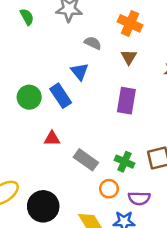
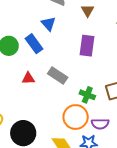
gray rectangle: (86, 160) -> (58, 76), moved
orange circle: (109, 189) -> (76, 117), size x1.6

